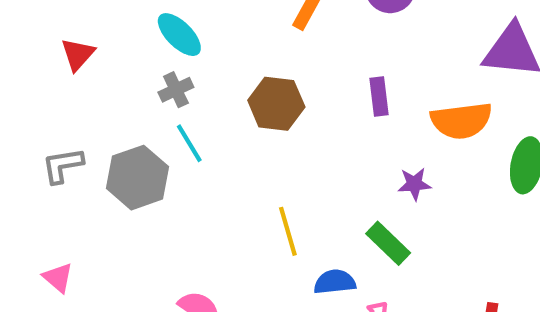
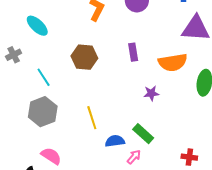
gray cross: (176, 90) -> (14, 55), moved
gray hexagon: (138, 178) -> (43, 112), moved
green rectangle: (388, 243) -> (143, 134), moved

